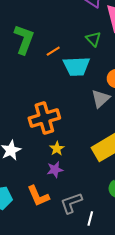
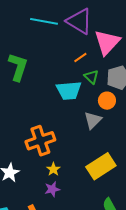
green triangle: (93, 39) -> (91, 77), moved
orange line: (53, 51) -> (80, 57), moved

